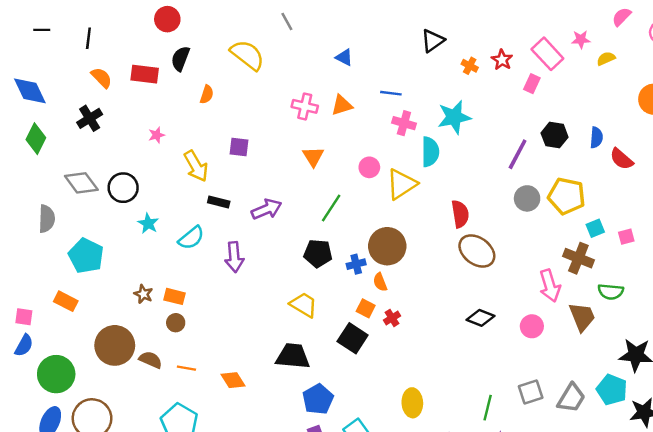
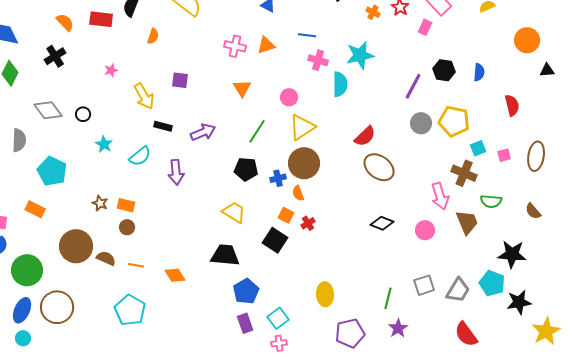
red semicircle: (621, 159) -> (512, 105), moved, turned -145
yellow triangle: (402, 184) -> (302, 127), moved
black circle: (123, 188) -> (83, 114), size x0.6
red semicircle: (460, 214) -> (365, 136), turned 55

